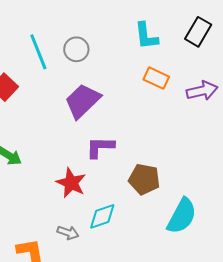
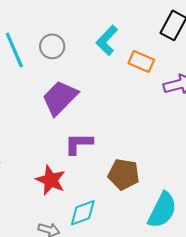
cyan L-shape: (146, 36) -> (107, 40), moved, turned 52
orange rectangle: (156, 78) -> (141, 62), moved

